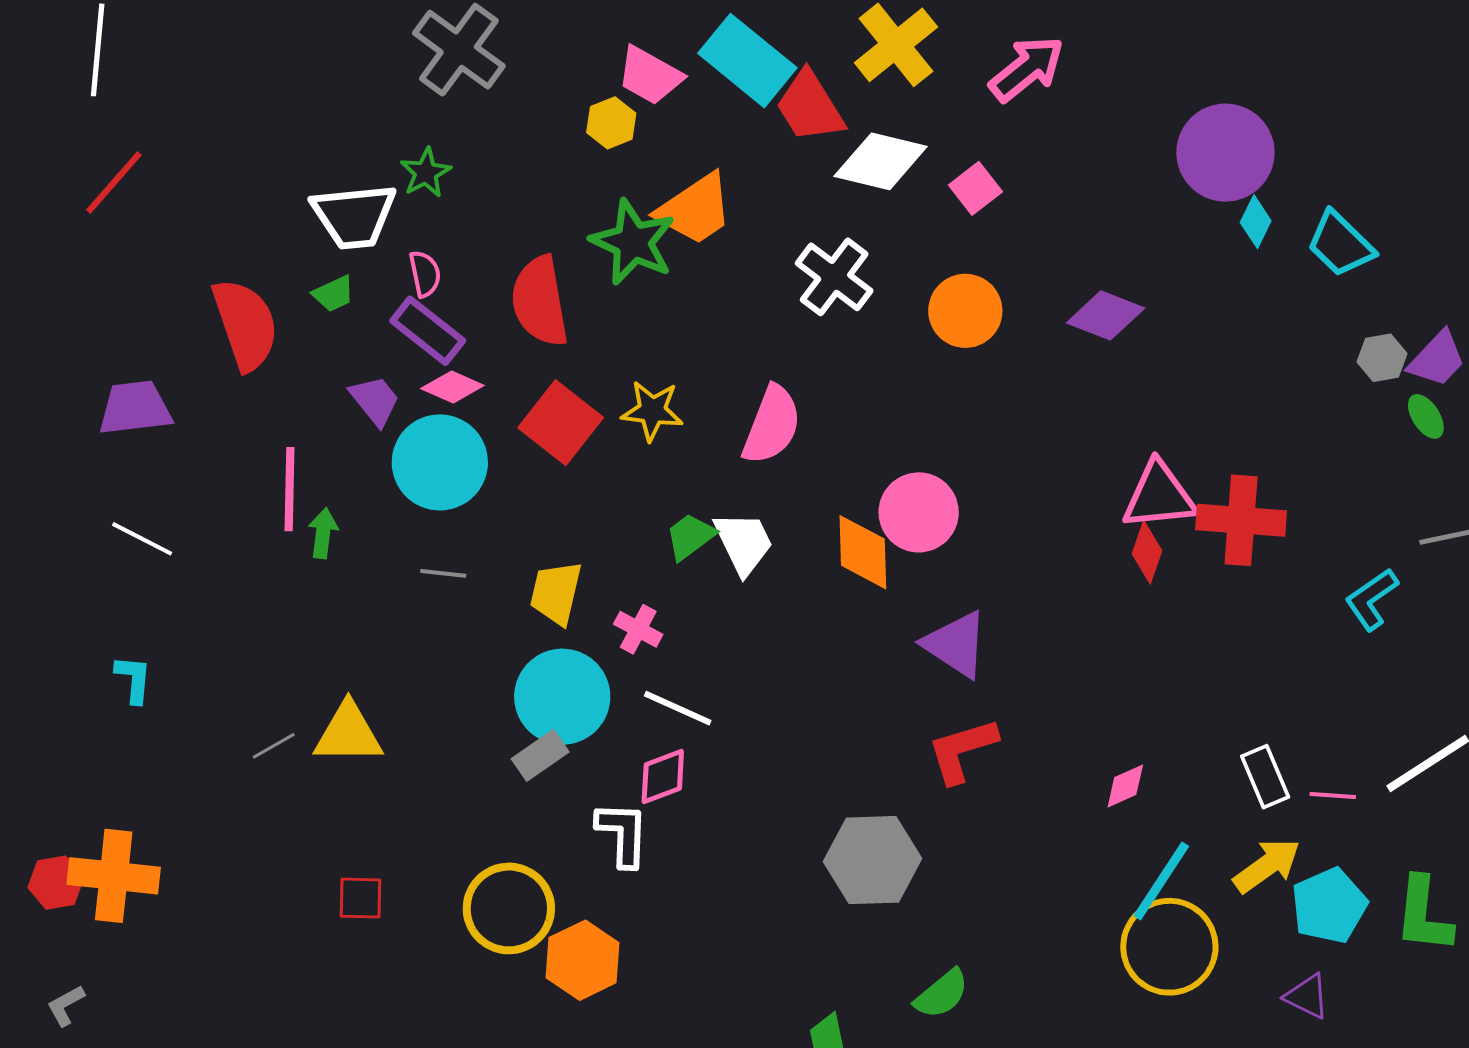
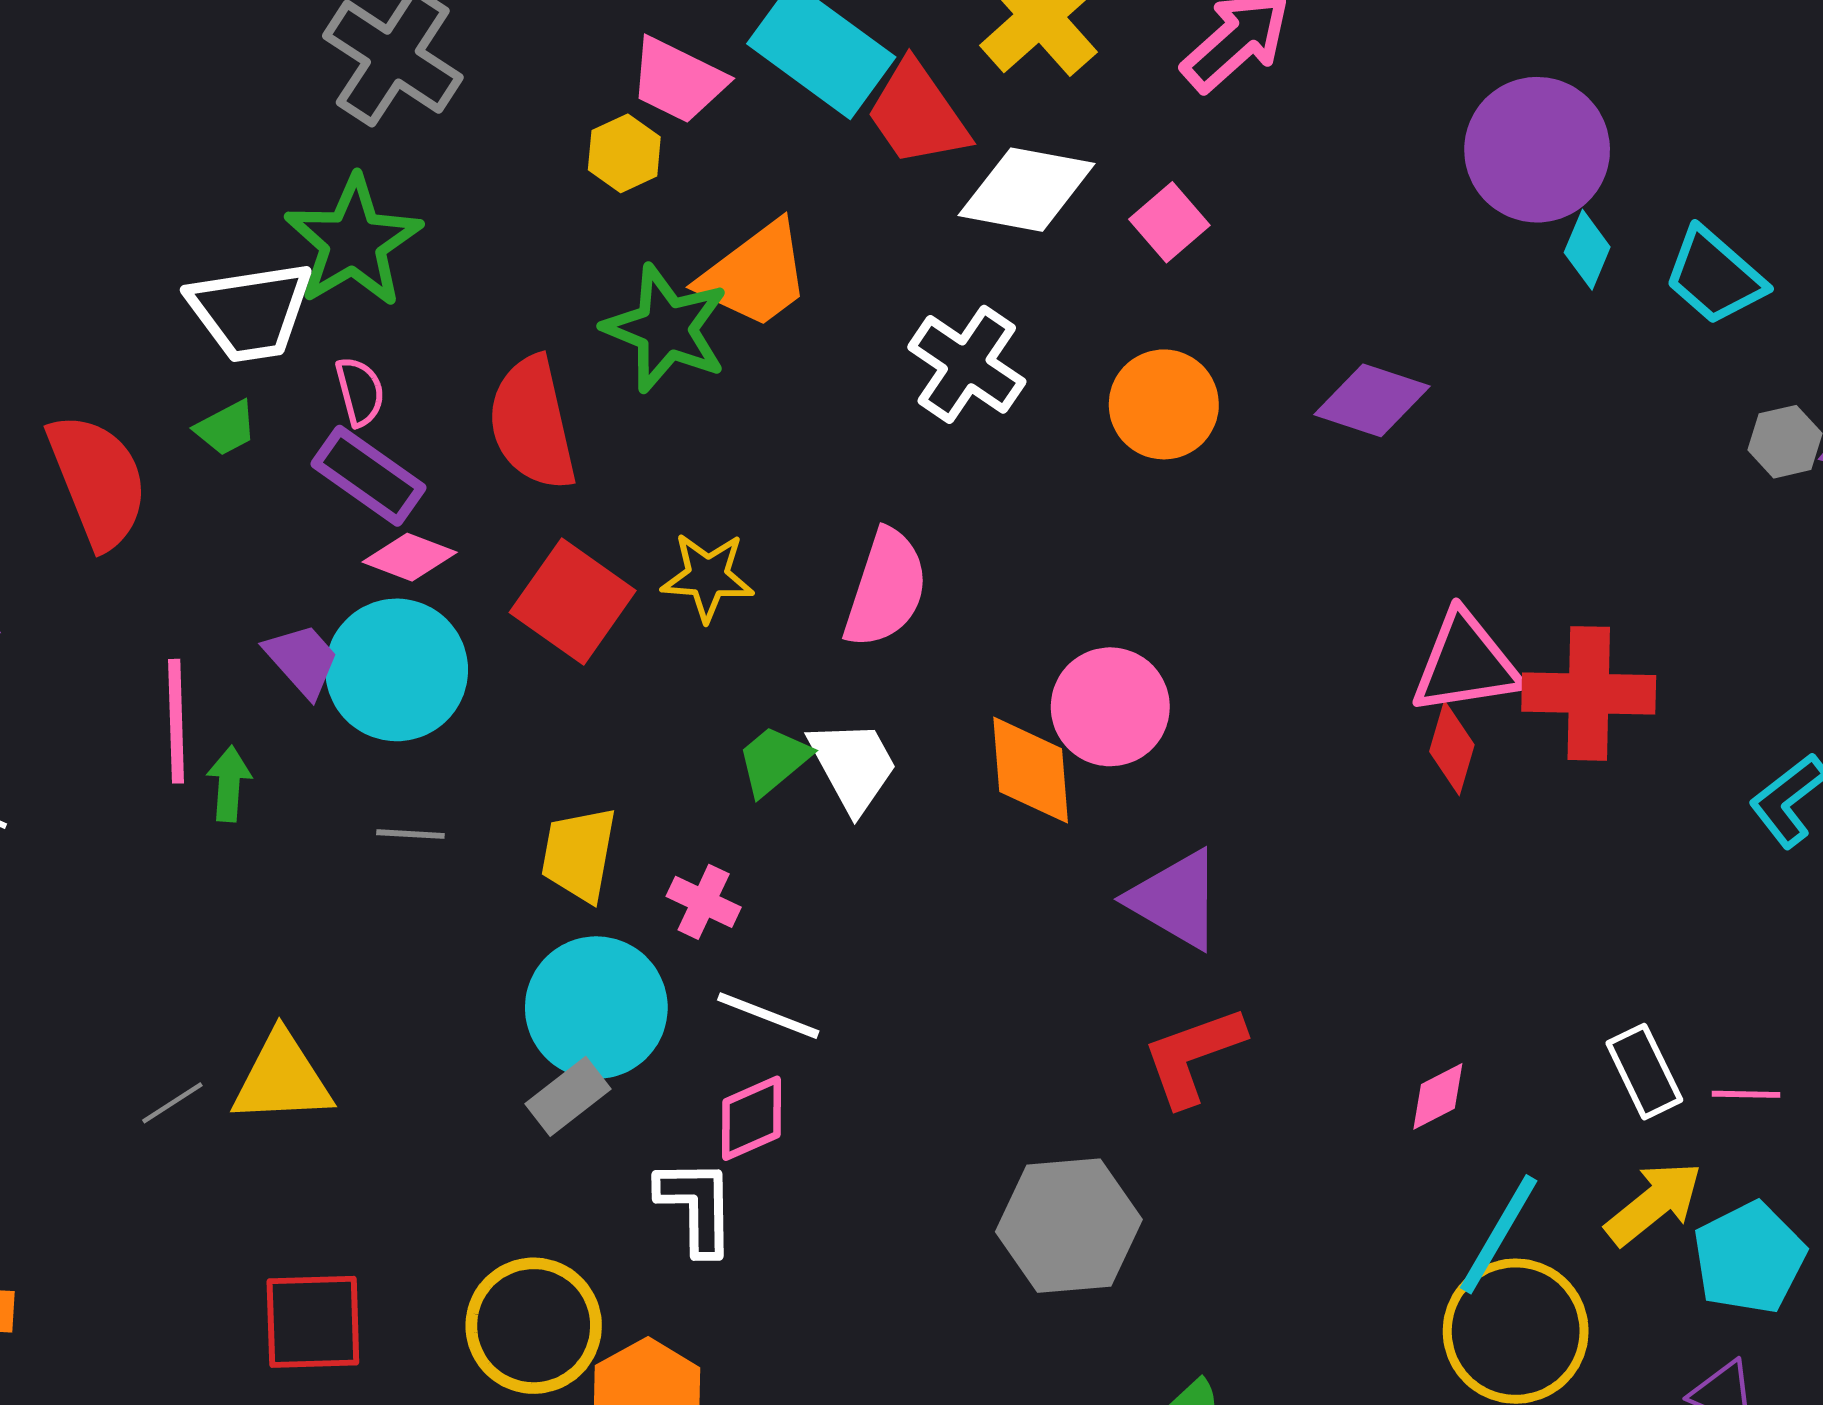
green star: (426, 173) -> (353, 242), size x1.8
purple trapezoid: (375, 400) -> (302, 660), moved
red square: (360, 898) -> (313, 1322), size x1.5

